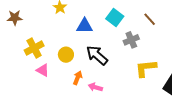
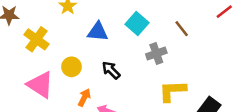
yellow cross: (34, 48) -> (37, 39), moved, turned -30
black arrow: (97, 55) -> (111, 70), size x0.7
pink triangle: (43, 70) -> (40, 85), size x1.6

